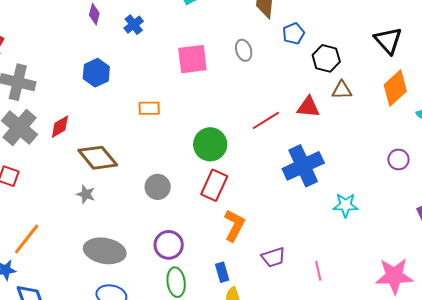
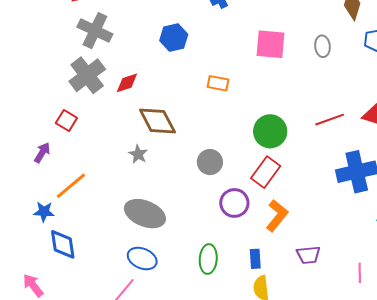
purple circle: (169, 245) -> (234, 203), moved
pink line: (318, 271) -> (360, 273), moved

